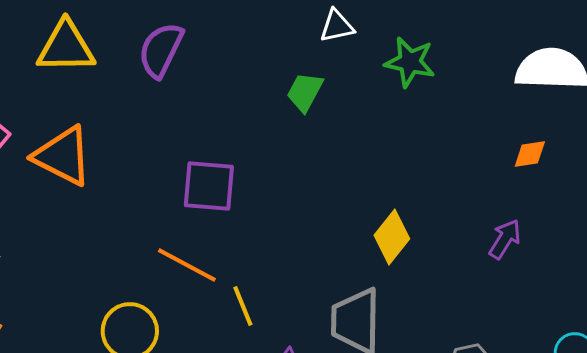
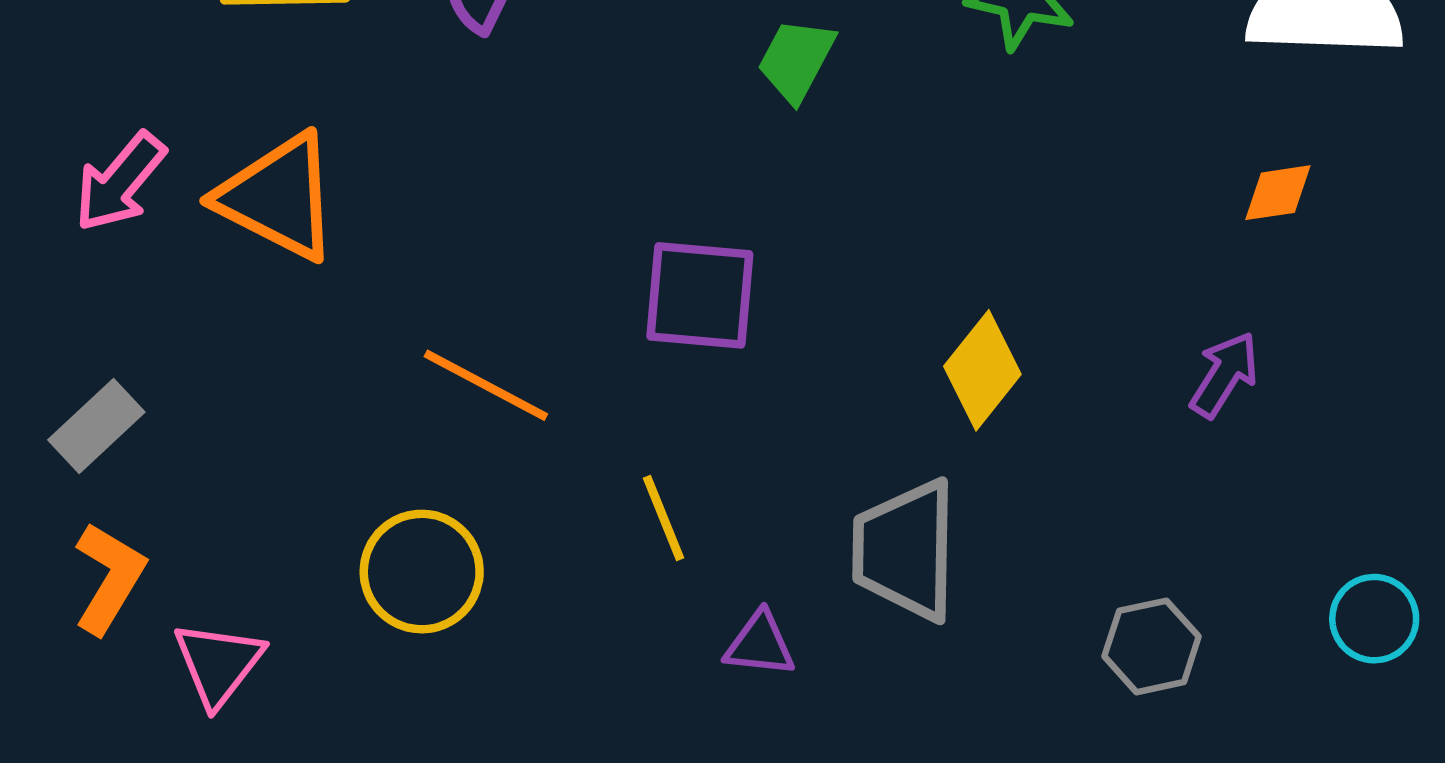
purple square: (209, 186) -> (700, 295), moved
orange line: (187, 265) -> (486, 385), moved

